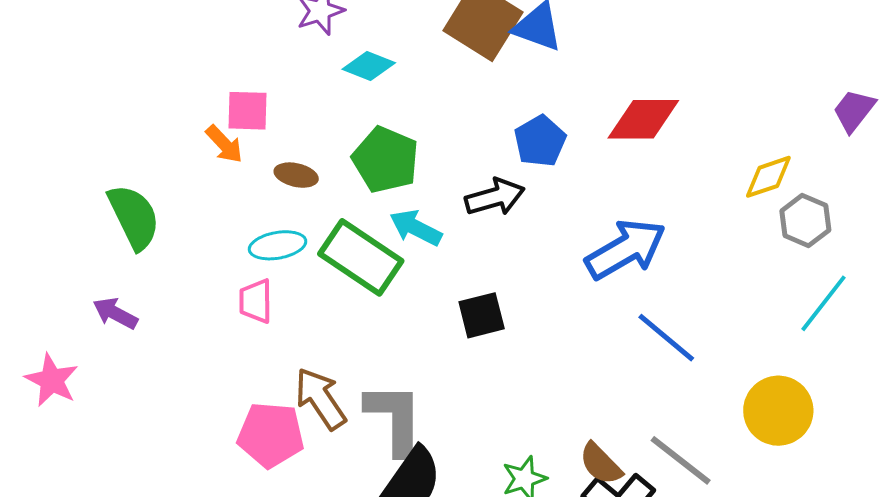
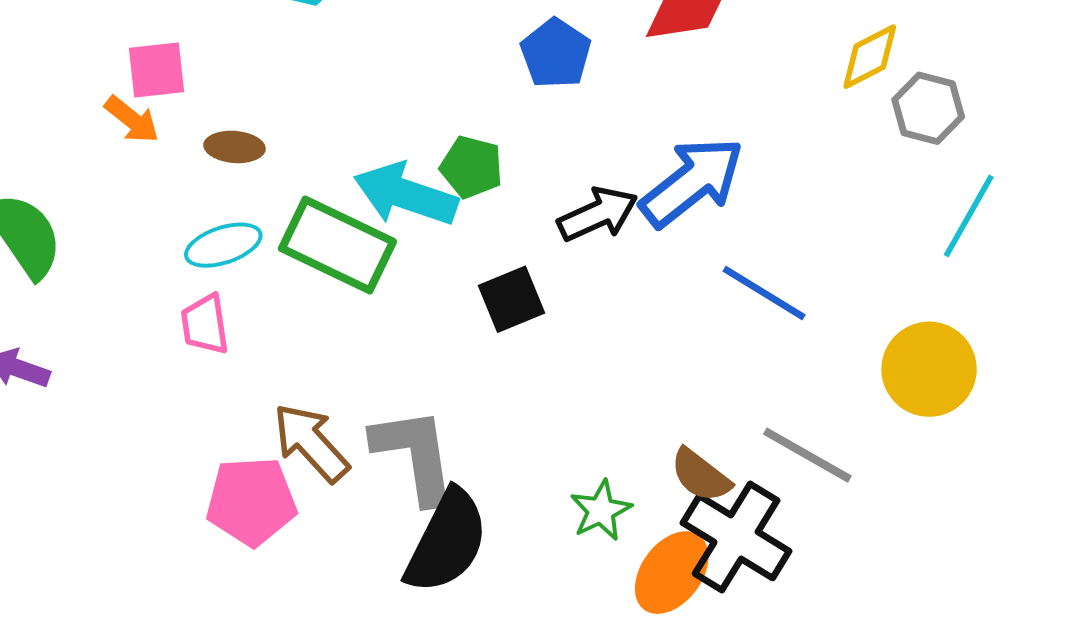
green pentagon: (386, 160) -> (471, 167), moved, size x0.7
black arrow: (495, 197) -> (598, 214), moved
cyan arrow: (416, 228) -> (406, 194), size x1.4

